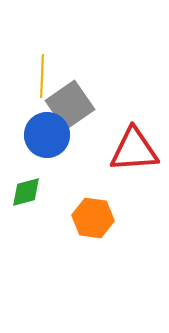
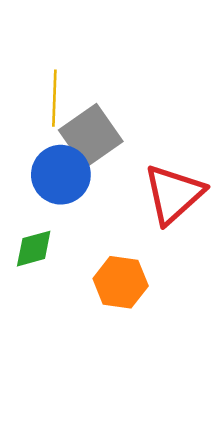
red triangle: (134, 150) -> (174, 194), turned -38

